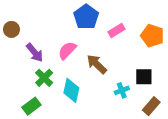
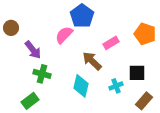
pink rectangle: (117, 30) -> (111, 43), moved
pink semicircle: (67, 50) -> (64, 35), moved
green cross: (44, 78) -> (42, 74), turned -30
cyan diamond: (71, 90) -> (81, 86), moved

